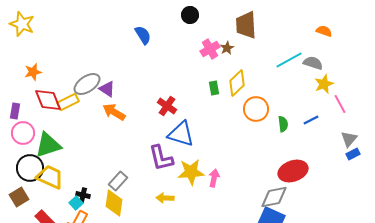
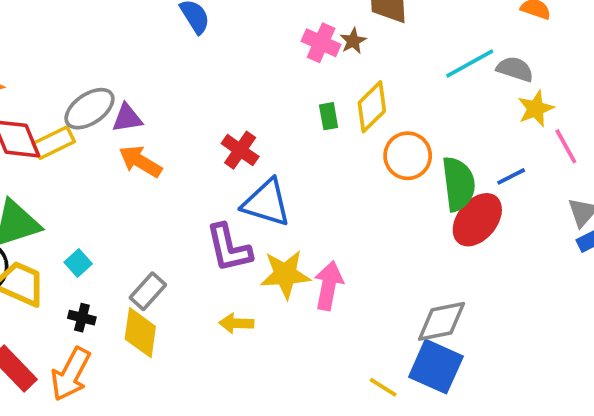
pink cross: (210, 49) -> (321, 43), turned -36
purple triangle: (107, 89) -> (127, 118), turned -42
green semicircle: (283, 124) -> (458, 184), size x1.8
red ellipse: (293, 171) -> (477, 220), moved, turned -32
pink arrow: (214, 178) -> (329, 286), size x1.4
cyan square: (76, 203) -> (78, 263), moved

